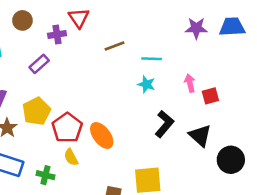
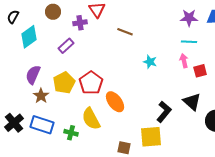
brown line: (115, 46) -> (125, 32), turned 42
cyan line: (152, 59) -> (189, 42), moved
black L-shape: (164, 124) -> (164, 112), moved
red pentagon: (67, 128) -> (91, 83), moved
yellow semicircle: (71, 157) -> (91, 119), size x1.6

